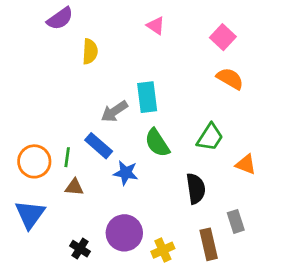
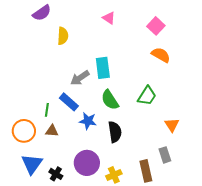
orange circle: (34, 161) -> (24, 131), moved
orange triangle: (246, 164) -> (172, 125), moved, turned 35
black semicircle: (196, 189) -> (115, 132), moved
blue triangle: (30, 214) -> (32, 164), moved

